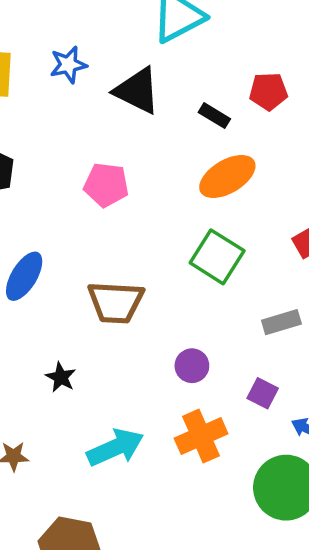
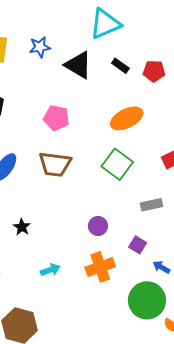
black rectangle: (214, 116) -> (120, 66), moved
brown trapezoid: (116, 302) -> (55, 164), moved
cyan arrow: (115, 448) -> (50, 270), size x0.6

